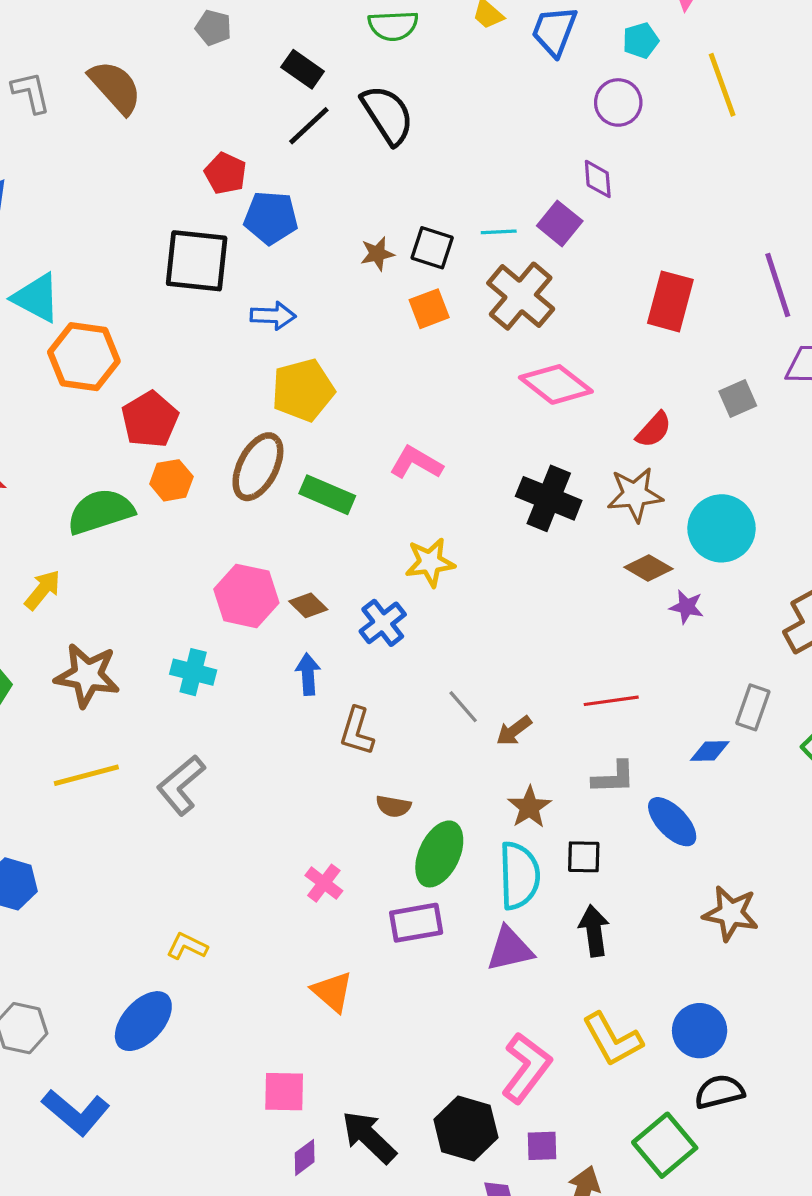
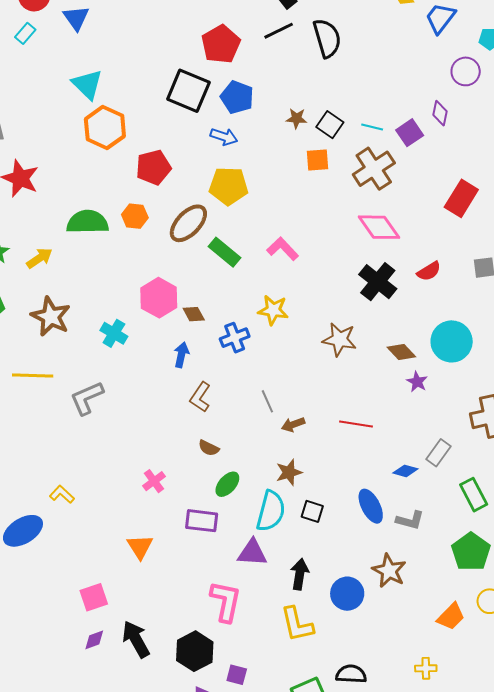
red pentagon: (225, 173) -> (221, 44), size x1.5
blue pentagon: (271, 218) -> (237, 97), moved
red pentagon: (150, 419) -> (153, 167), moved
brown star: (635, 495) -> (340, 340), moved
black cross: (549, 498) -> (378, 282), moved
gray L-shape: (614, 777) -> (410, 520), moved
green ellipse: (439, 854) -> (227, 484), size x0.7
black arrow: (594, 931) -> (300, 574), moved
blue circle: (700, 1031) -> (347, 594), moved
pink L-shape: (526, 1068) -> (226, 601), moved, turned -42
pink square: (284, 1092) -> (94, 597), turned -36

